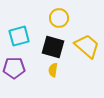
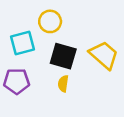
yellow circle: (59, 18) -> (50, 21), moved

